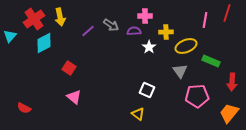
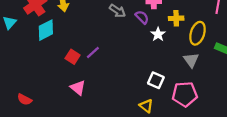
purple line: (88, 31) -> (93, 52), moved
purple semicircle: (134, 31) -> (142, 17), turned 48
yellow ellipse: (186, 46) -> (198, 33), turned -50
pink pentagon: (197, 96) -> (185, 94), moved

